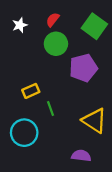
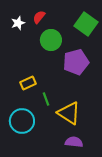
red semicircle: (53, 20) -> (39, 17), moved
yellow triangle: (94, 121) -> (69, 113), moved

